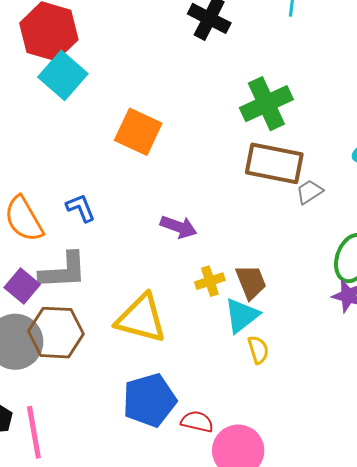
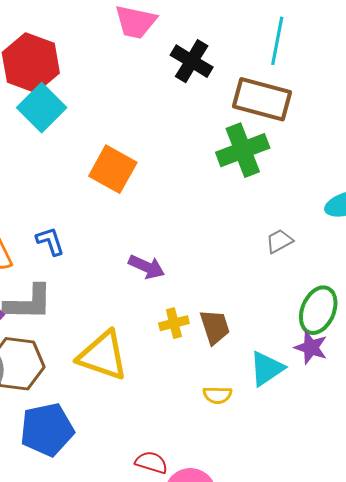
brown rectangle: (274, 163) -> (262, 99), moved
cyan triangle: (242, 315) -> (267, 369), moved
yellow semicircle: (258, 350) -> (217, 395), turned 104
blue pentagon: (149, 400) -> (47, 430), moved

